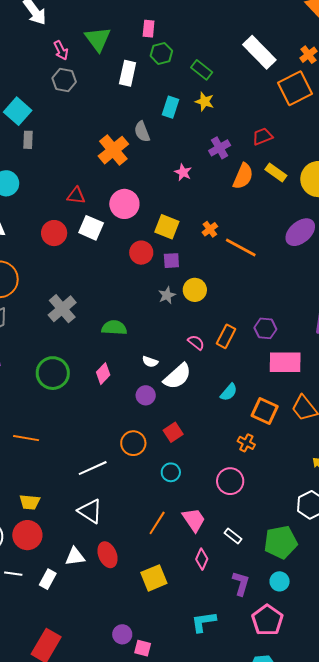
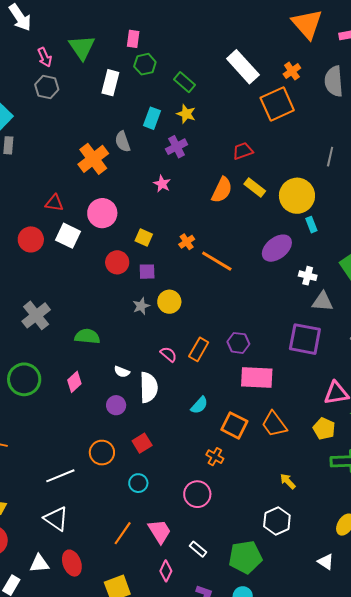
purple cross: (220, 148) -> (177, 147), moved
yellow square: (167, 227) -> (144, 237), size x0.7
white semicircle: (177, 376) -> (149, 387), turned -52

